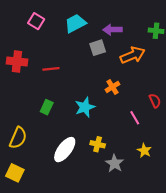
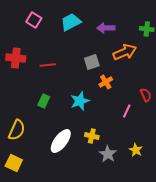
gray square: (98, 48) -> (92, 62), moved
pink line: (135, 118) -> (127, 111), turned 56
yellow star: (144, 151) -> (136, 150), moved

